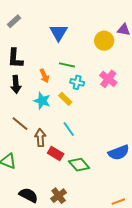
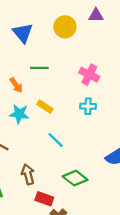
yellow circle: (104, 41) -> (65, 27), moved
cyan cross: (77, 82) -> (88, 106), moved
brown arrow: (40, 138) -> (28, 174), moved
red rectangle: (56, 153) -> (44, 199), moved

